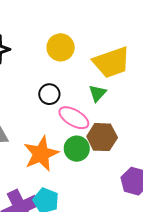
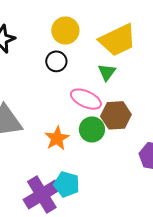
black circle: (49, 94) -> (56, 61), moved
orange star: (41, 154) -> (57, 138), size x0.7

